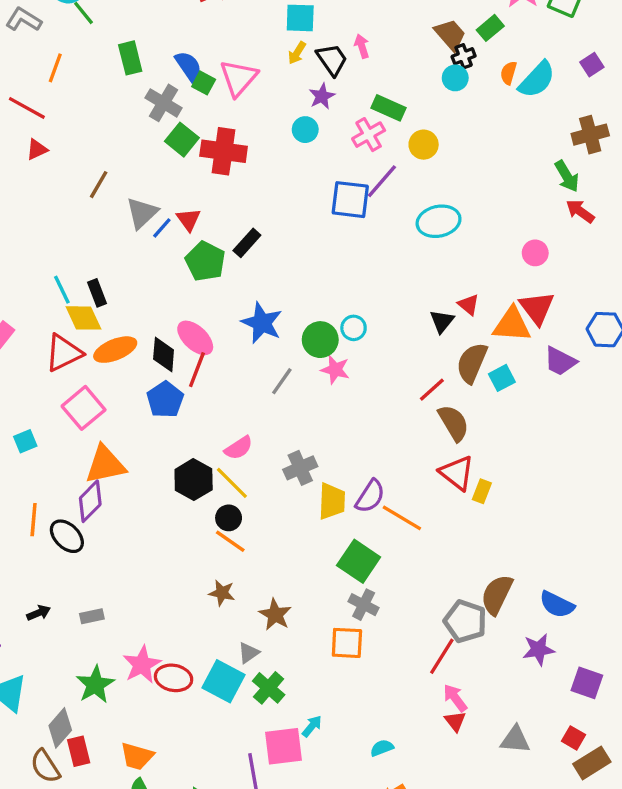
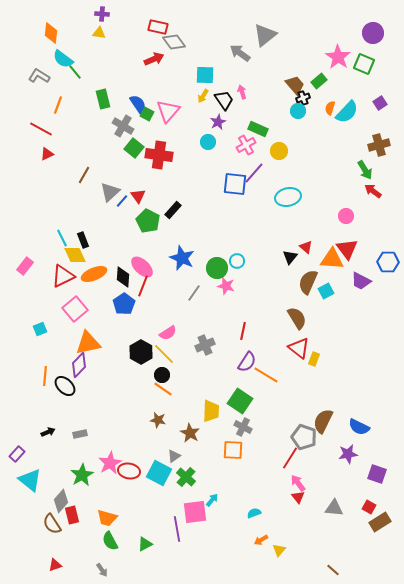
red line: (432, 390) -> (243, 331), moved, turned -36
yellow trapezoid: (332, 501) -> (211, 411), moved

